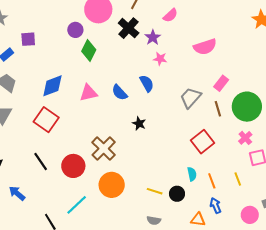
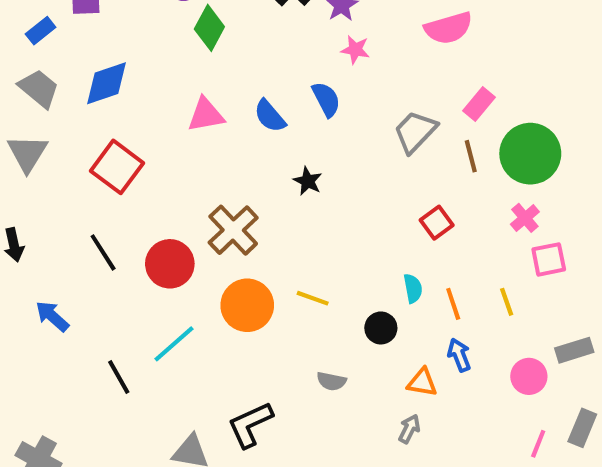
blue diamond: (52, 86) -> (106, 83), moved
red square: (202, 142) -> (437, 223), size x0.7
yellow line: (155, 191) -> (313, 298), moved

